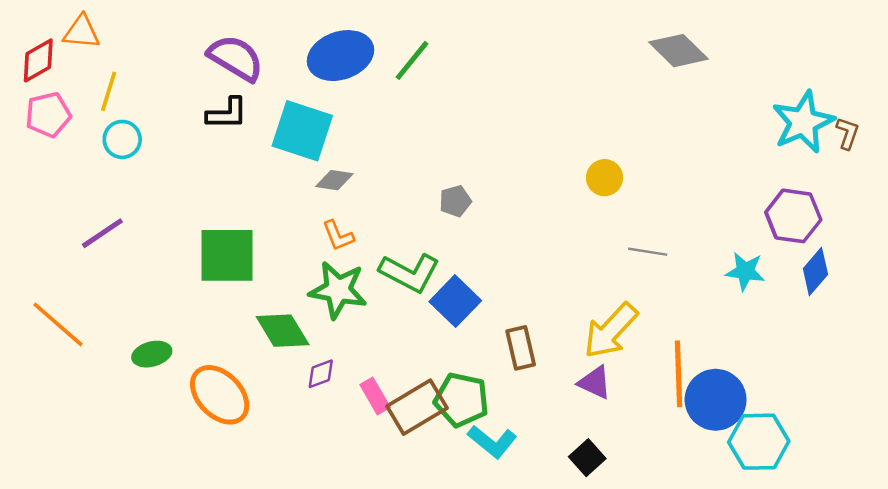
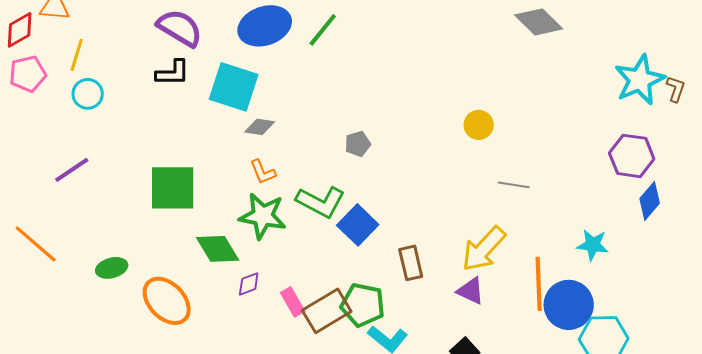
cyan star: (745, 271) -> (593, 245), moved

